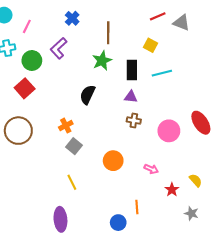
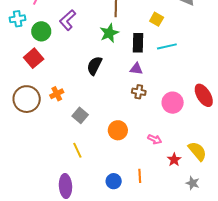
orange cross: (66, 126) -> (57, 94), moved
yellow semicircle: (196, 180) -> (197, 151), size x1.5
blue circle: (118, 223) -> (114, 181), moved

